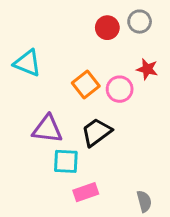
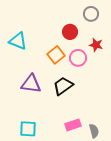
red circle: (107, 28) -> (70, 32), moved
cyan square: (66, 161) -> (28, 129), moved
pink rectangle: (86, 192) -> (73, 125), moved

